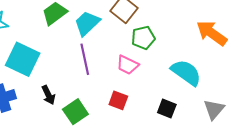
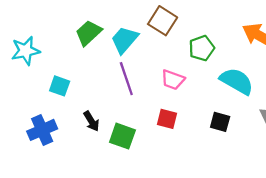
green pentagon: (143, 38) -> (202, 48), moved
cyan square: (23, 59) -> (60, 86), size x0.6
green square: (75, 112) -> (122, 136), turned -30

